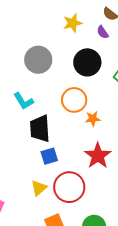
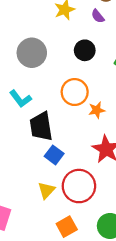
black circle: (87, 62) -> (85, 50), size x0.7
blue square: (49, 156) -> (54, 155), turned -30

